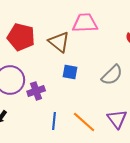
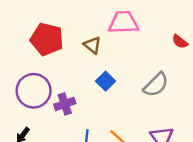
brown triangle: (59, 42) -> (92, 45), size x0.7
blue square: (70, 72) -> (106, 81), turned 35

